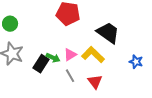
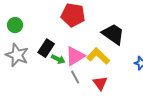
pink triangle: (70, 55) -> (75, 56), size x1.5
black rectangle: (41, 64) -> (46, 48), moved

